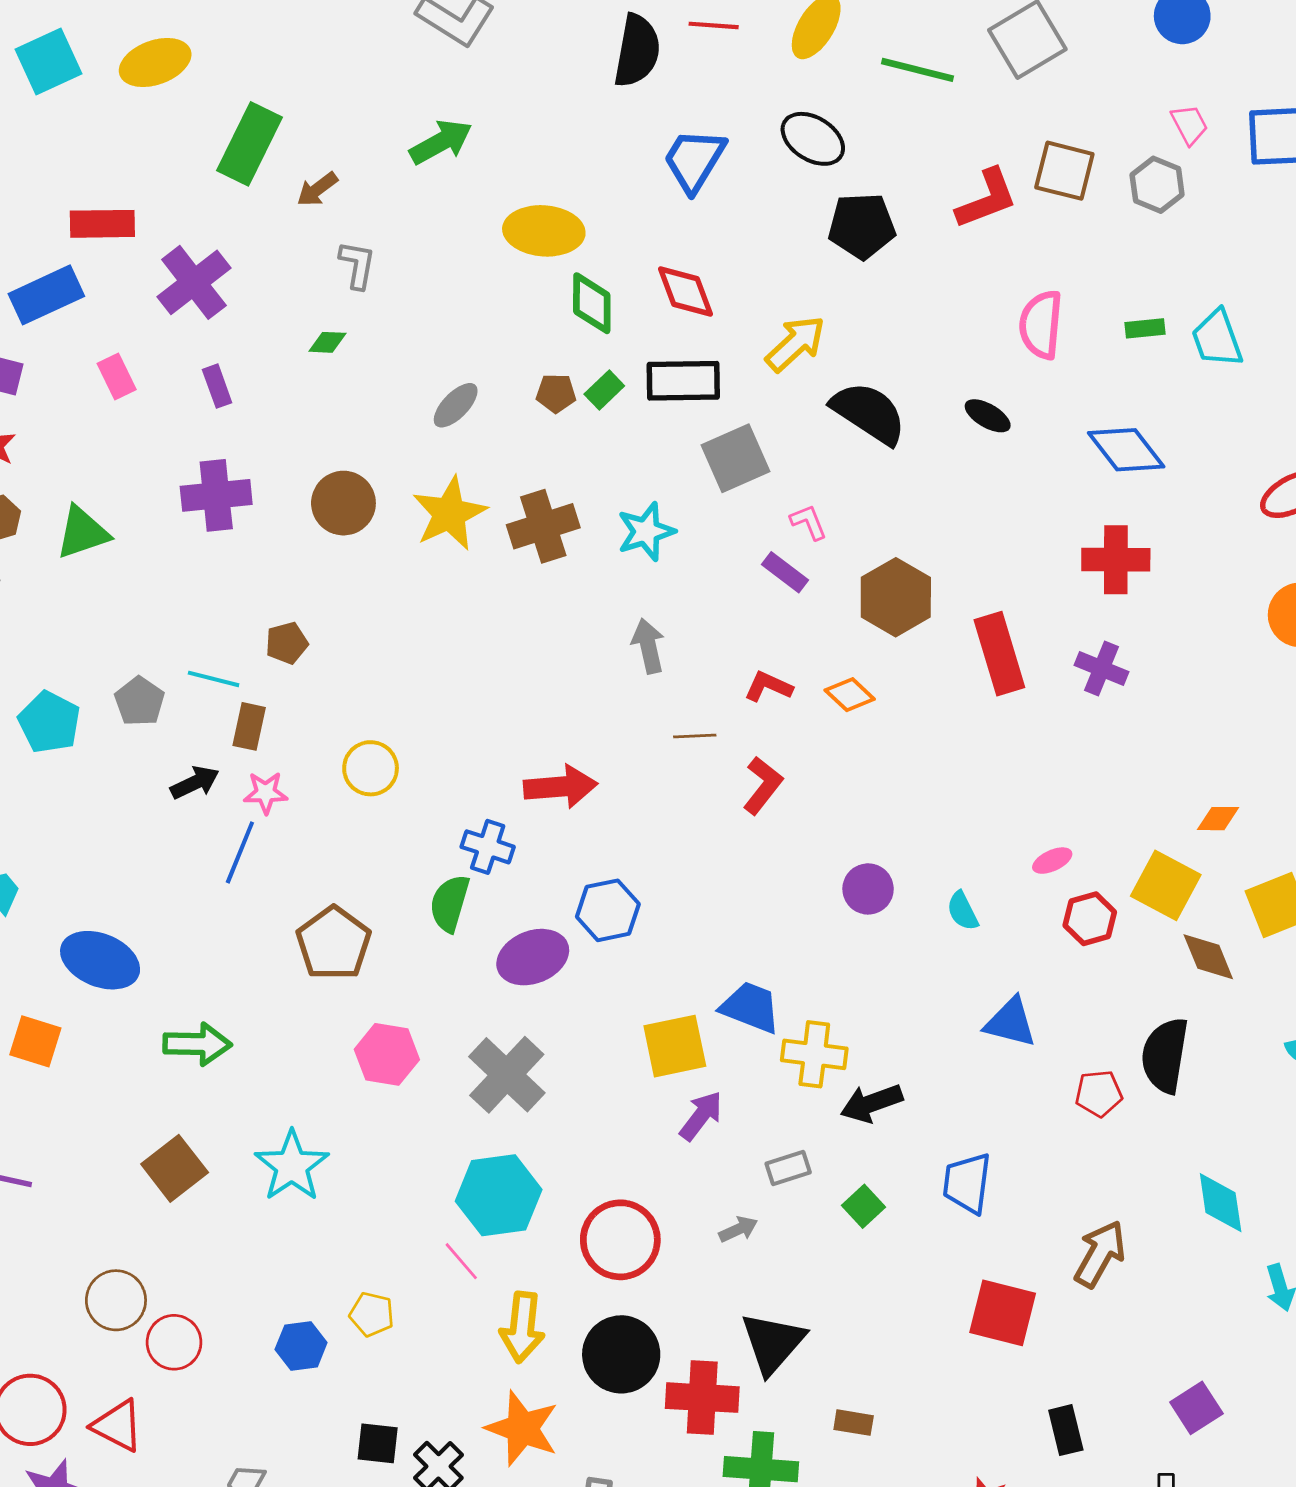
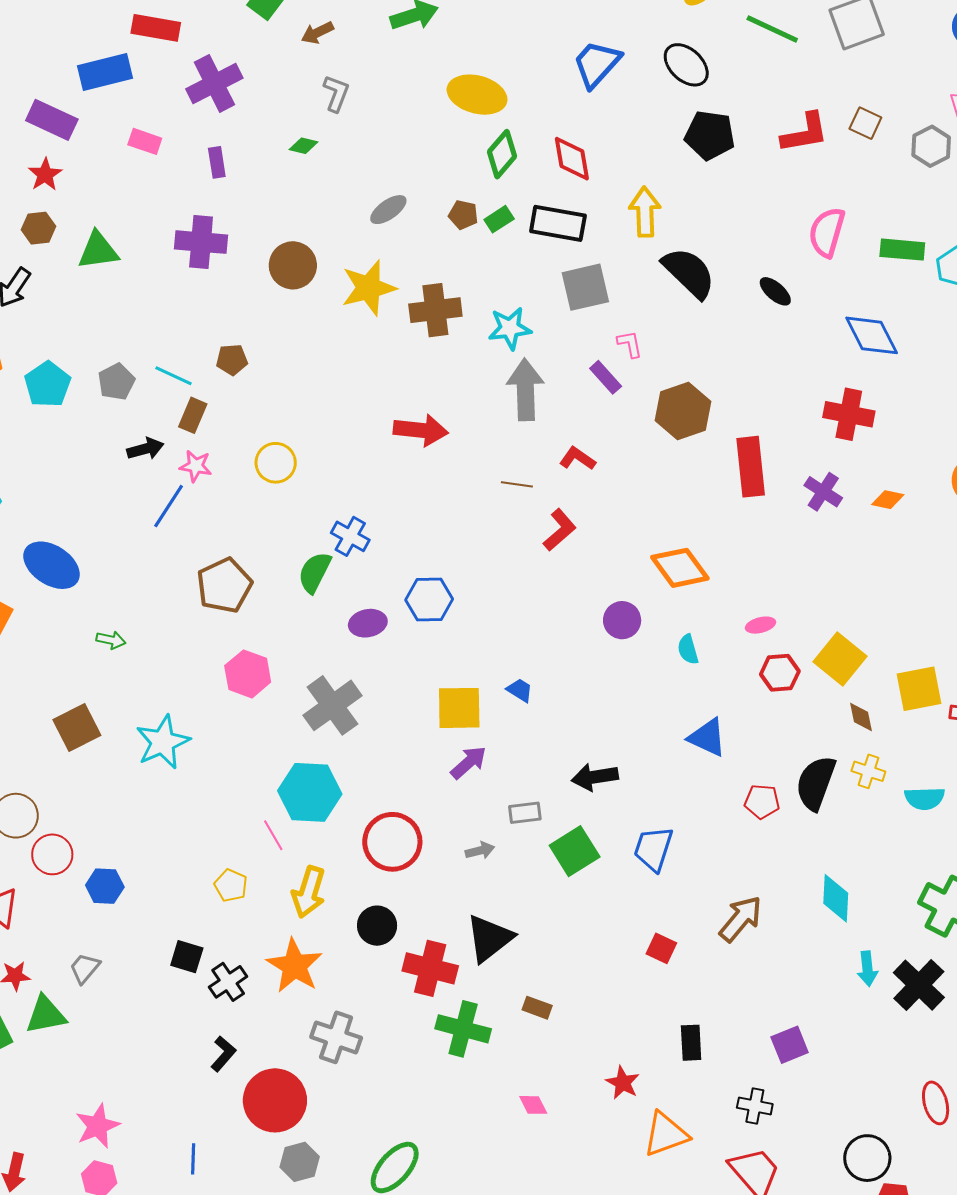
brown square: (1064, 171) -> (865, 123), size x0.7
green diamond: (592, 303) -> (502, 154), turned 30
green rectangle: (1145, 328) -> (902, 250), size x1.5
yellow arrow: (795, 344) -> (645, 212), turned -60
pink rectangle: (117, 377) -> (145, 141), turned -56
gray arrow: (648, 646) -> (525, 390), moved, size x1.5
orange diamond: (850, 695) -> (680, 568), moved, size x1.6
red arrow: (561, 787) -> (421, 430), moved
orange diamond: (1218, 819) -> (888, 500), moved
purple ellipse: (533, 957) -> (368, 623), size x0.7
brown diamond: (1208, 957) -> (861, 717), size x0.7
blue trapezoid: (750, 1007) -> (520, 690), size x0.6
green arrow: (197, 1044) -> (111, 640), size x0.6
yellow cross: (814, 1054) -> (868, 771), moved, size x0.7
green square: (863, 1206) -> (575, 851), size x1.6
red square: (1003, 1313) -> (661, 948), size x0.6
yellow pentagon: (372, 1314) -> (231, 885), moved
blue hexagon: (301, 1346) -> (105, 886), moved
black circle: (621, 1354) -> (377, 926), size x0.7

